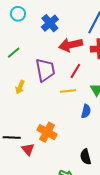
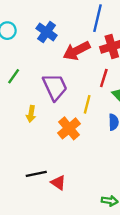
red line: (75, 71) -> (104, 78), moved
yellow line: (68, 91) -> (87, 104), turned -56
orange cross: (47, 132) -> (69, 128), moved, turned 36

